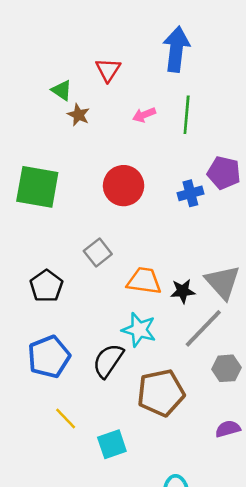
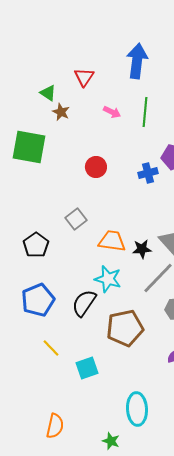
pink arrow: (144, 115) -> (112, 112), turned -132
red circle: (124, 186) -> (96, 167), size x0.7
green square: (37, 187) -> (29, 147), moved

